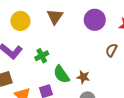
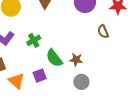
brown semicircle: (111, 50) -> (103, 32), turned -48

